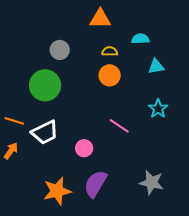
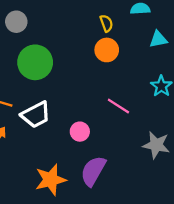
gray circle: (60, 50) -> (16, 22), moved
yellow semicircle: (110, 51) -> (106, 23), turned 70
gray star: (152, 182) -> (156, 145), moved

